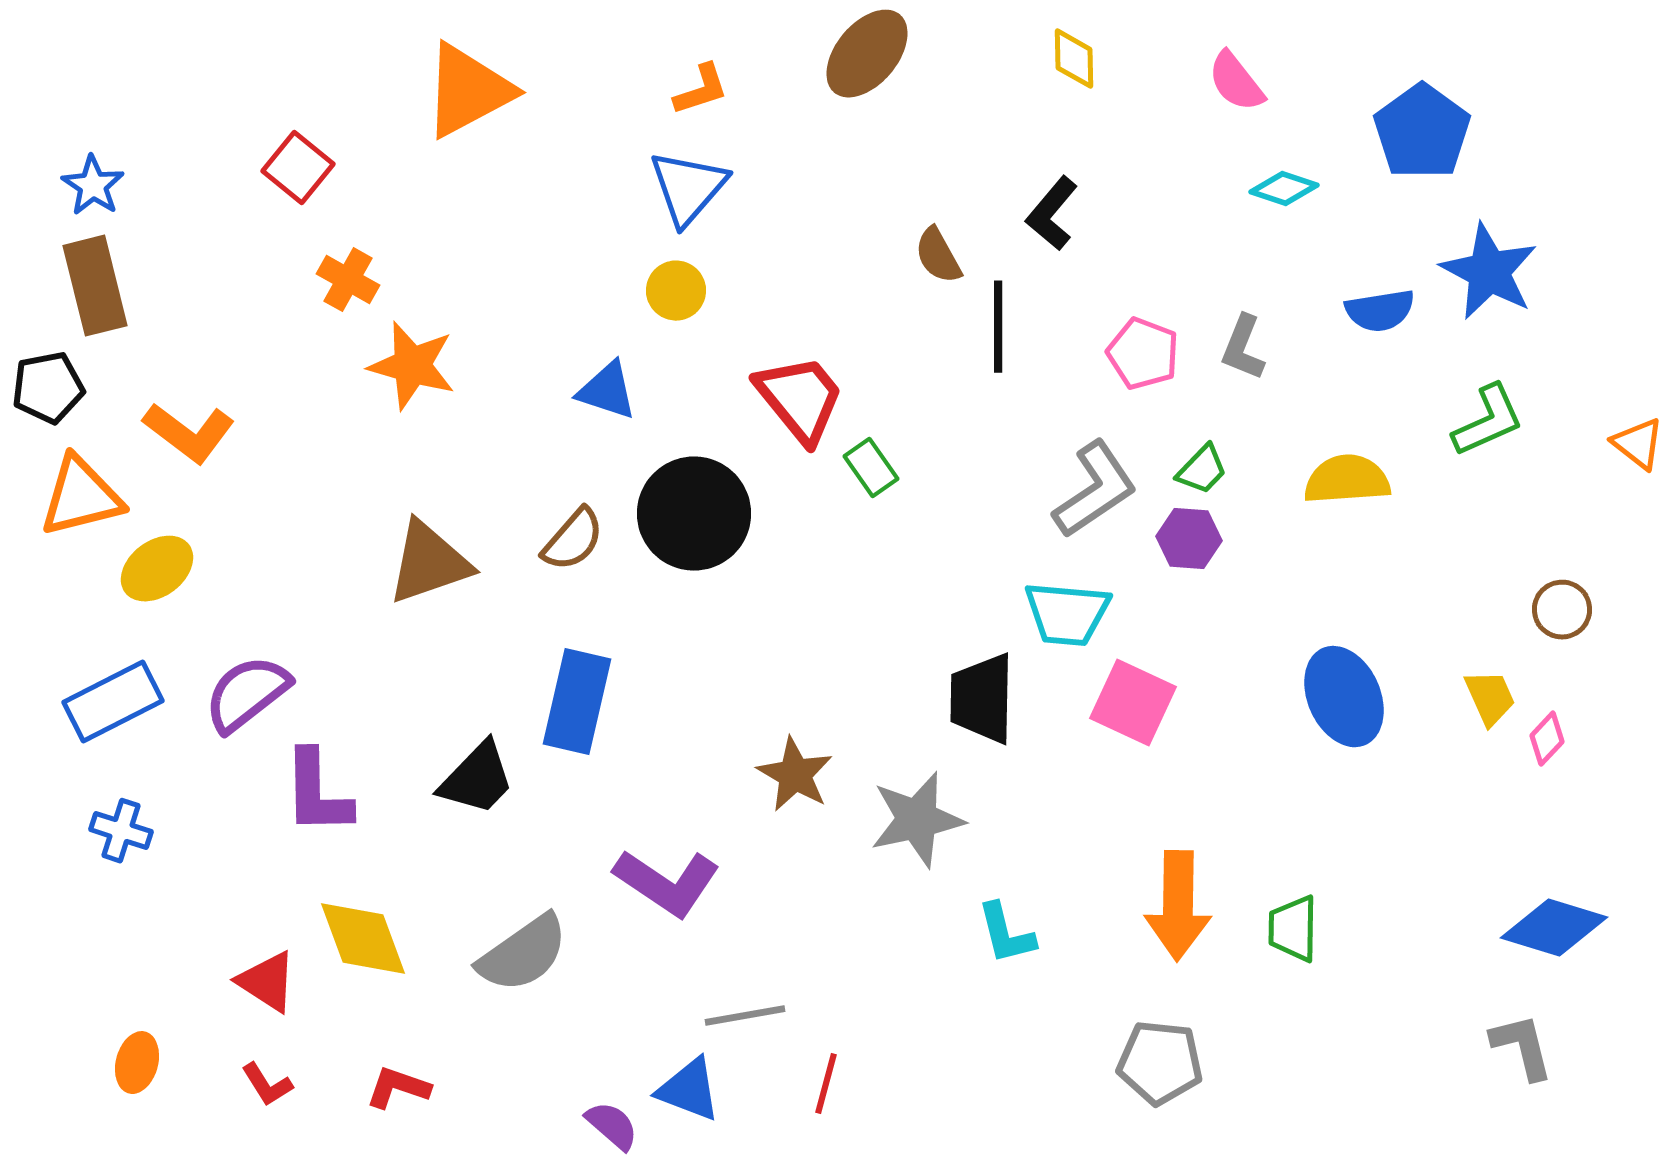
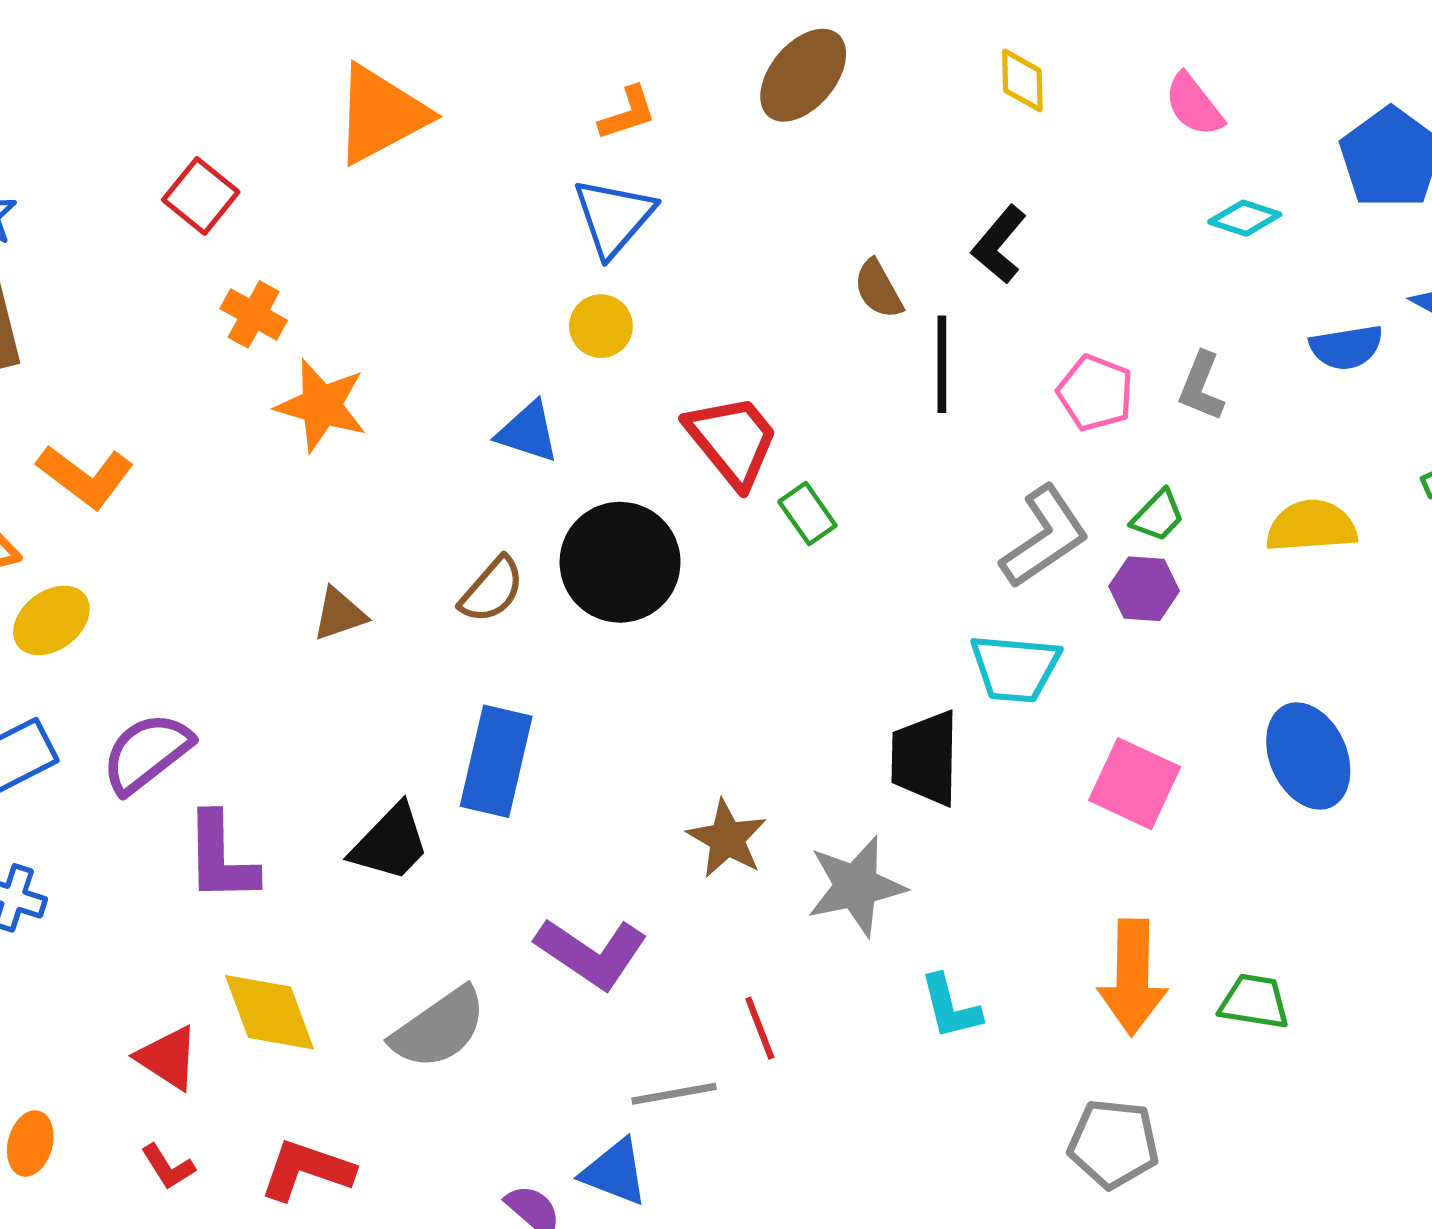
brown triangle: (429, 563) -> (339, 614), size x0.6
pink square: (1133, 703) -> (1135, 784), moved
green trapezoid: (1293, 929) -> (1254, 1002), turned 98
red line: (826, 1084) -> (760, 1028), moved, turned -36
red L-shape: (398, 1088) -> (307, 1170), size x1.4

